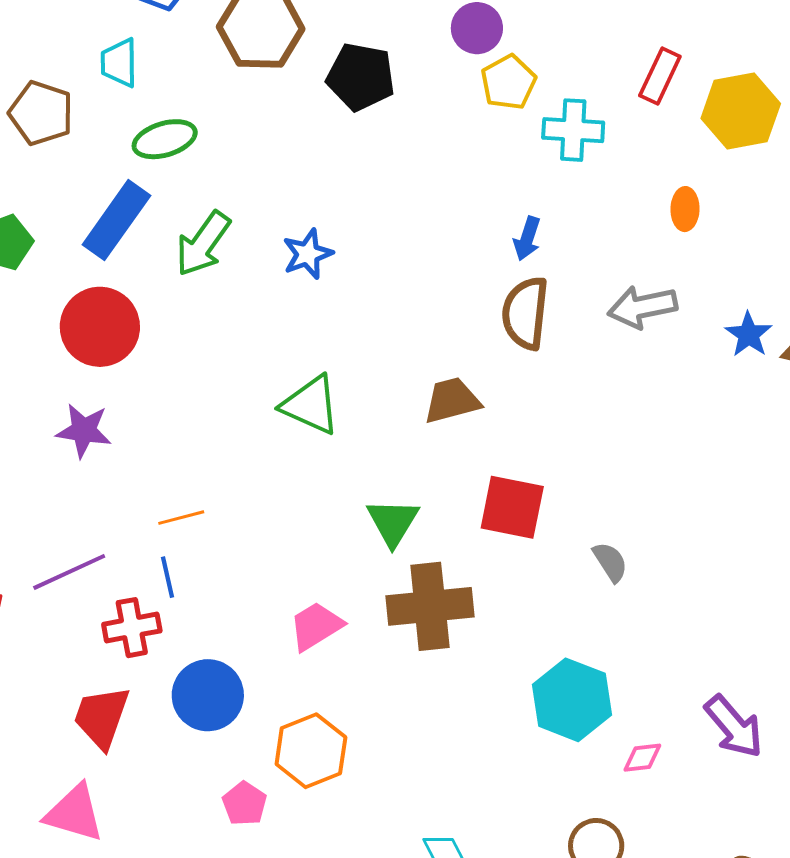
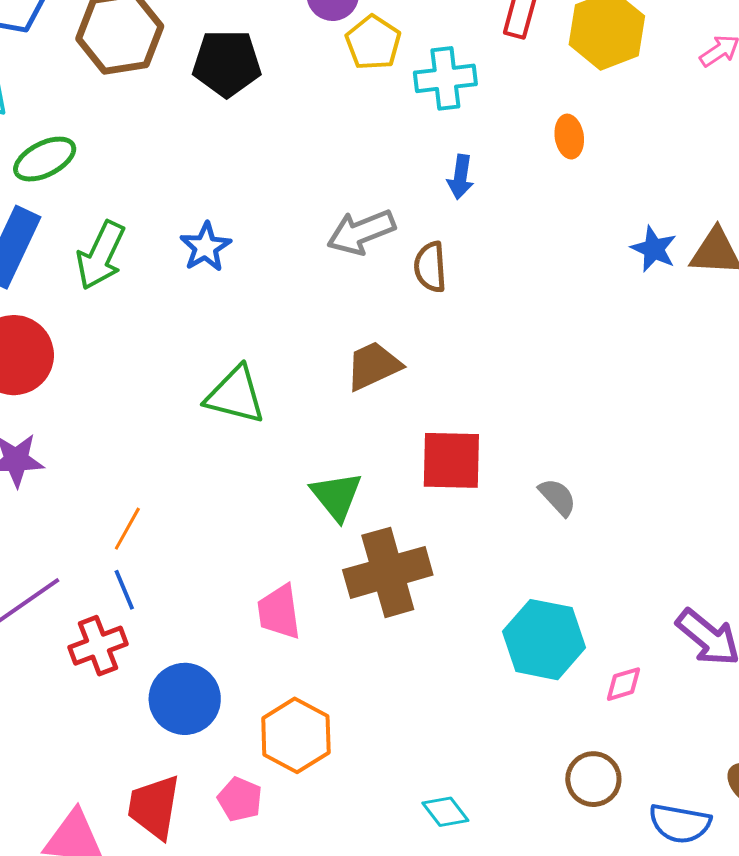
blue arrow: (527, 239) -> (460, 177), moved
gray arrow: (642, 307) -> (361, 232), moved
brown semicircle: (525, 313) -> (430, 267), size x0.7
orange line: (181, 518) -> (127, 529), turned -36
pink trapezoid: (316, 626) -> (279, 612), turned -56
red trapezoid: (102, 717) -> (154, 807), moved

